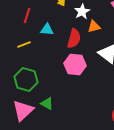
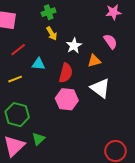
red line: (27, 16) -> (18, 50), turned 35
orange triangle: (94, 26) -> (94, 61), moved
green triangle: (47, 104) -> (38, 139), turned 48

